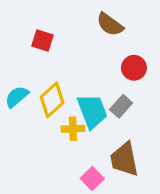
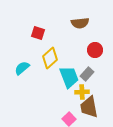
brown semicircle: (110, 24) -> (80, 23), turned -42
yellow diamond: (52, 100) -> (50, 58), moved
yellow cross: (73, 129) -> (82, 92), moved

